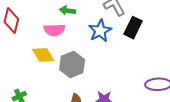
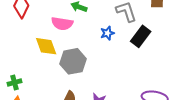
blue star: (100, 31) -> (107, 33), size x0.6

